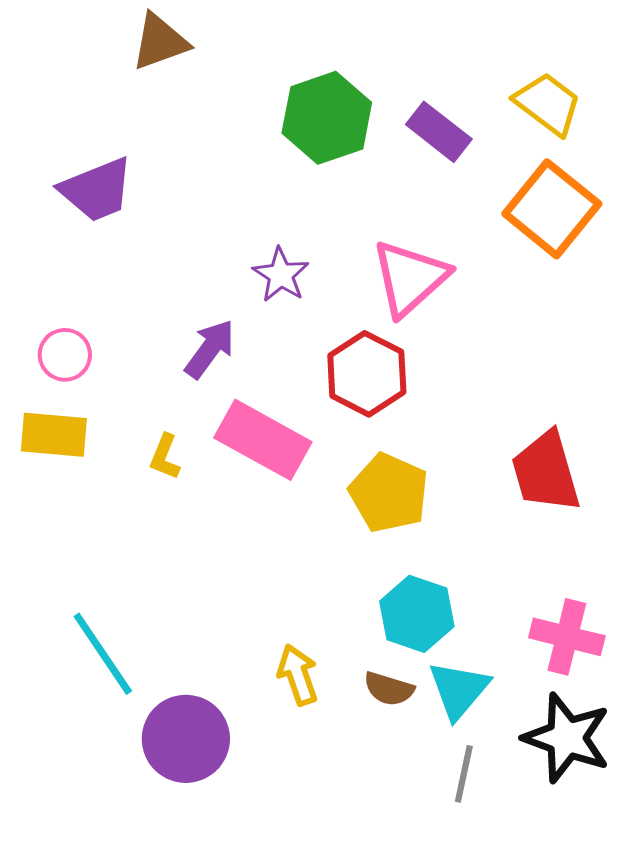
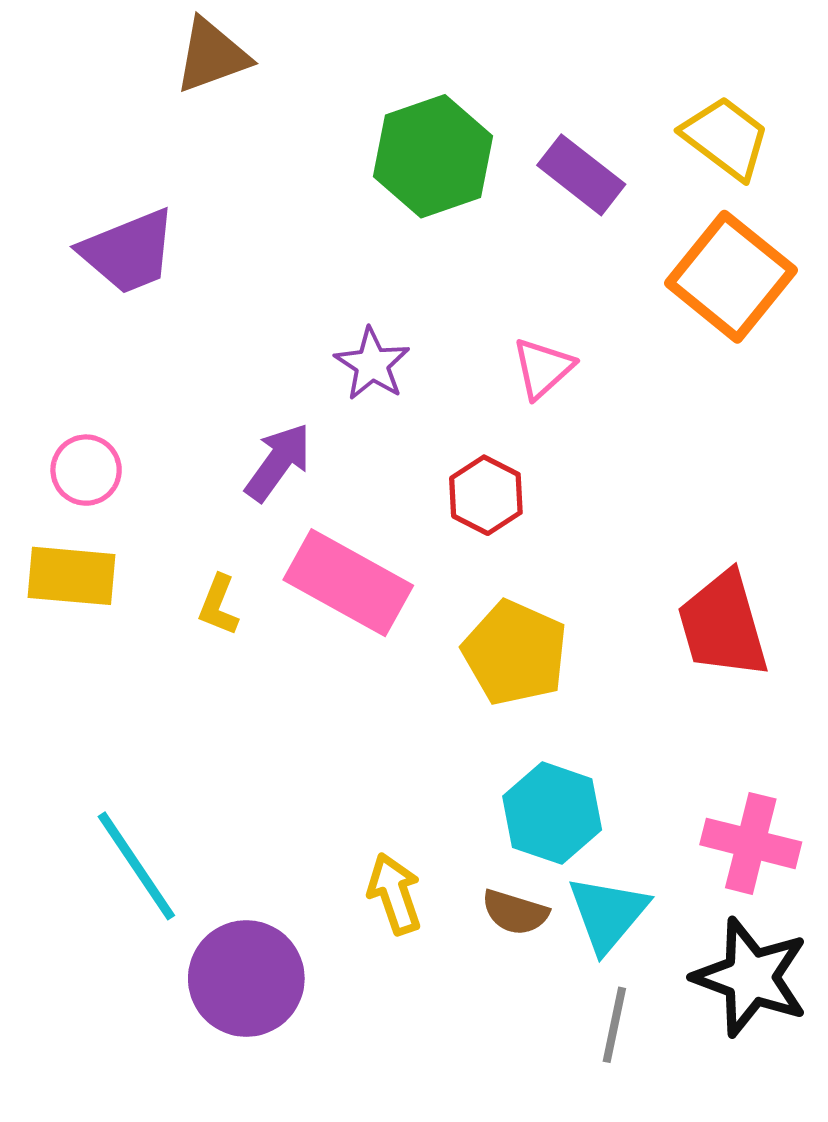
pink triangle: (410, 278) -> (543, 368), size x0.6
red hexagon: (367, 374) -> (486, 495), size x0.7

